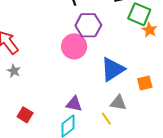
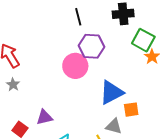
orange square: (145, 83) -> (131, 110), moved
purple triangle: (74, 104) -> (44, 117), moved, turned -30

